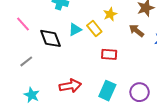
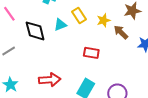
yellow star: (110, 14) -> (104, 20), moved
yellow rectangle: (94, 28) -> (79, 16), moved

